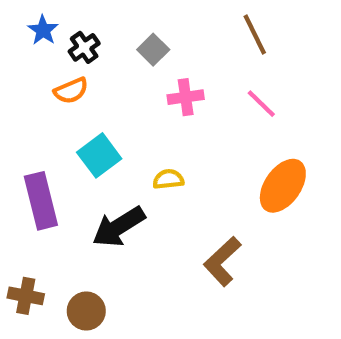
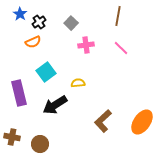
brown line: (255, 34) -> (118, 16), turned 36
orange ellipse: (283, 186) -> (142, 122), moved

